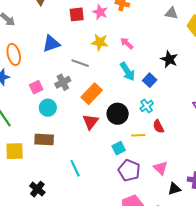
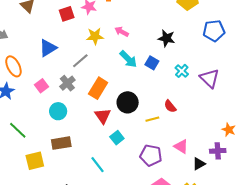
gray line: (80, 63) -> (80, 61), turned -48
pink square: (36, 87) -> (42, 86), moved
cyan cross: (147, 106) -> (182, 71), moved
cyan square: (119, 148) -> (117, 138), moved

